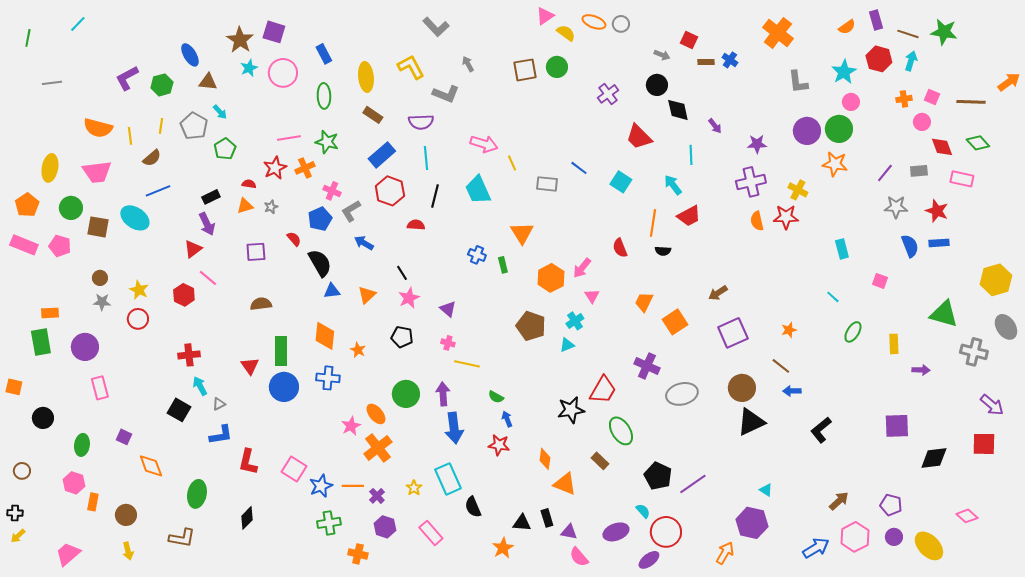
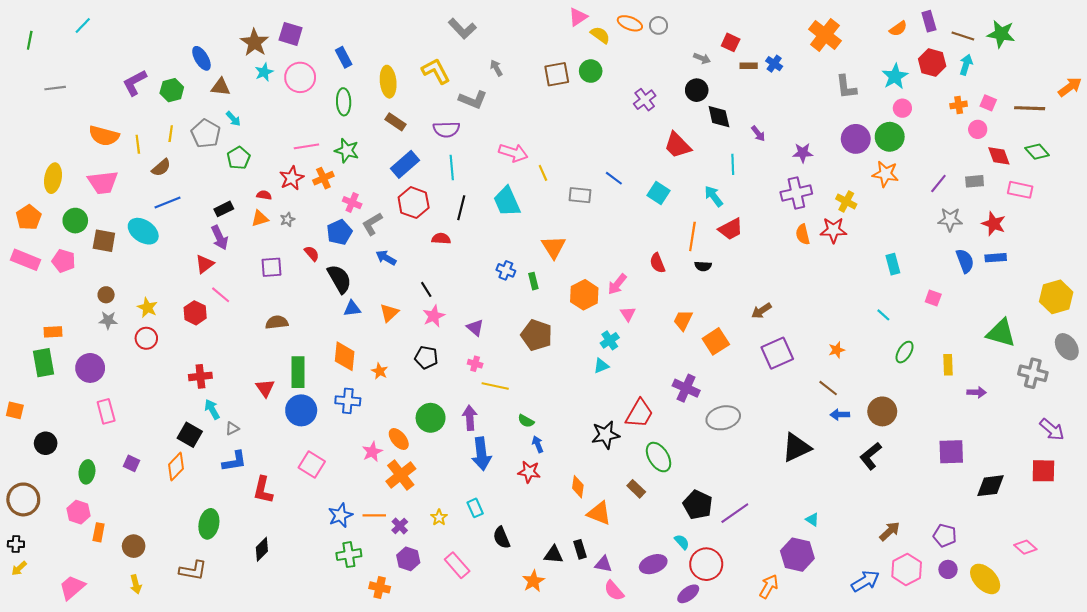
brown pentagon: (531, 326) -> (537, 335), moved
brown circle: (742, 388) -> (882, 411), moved
orange diamond: (151, 466) -> (176, 467), moved, turned 64
pink square: (294, 469) -> (312, 464), moved
brown circle: (22, 471) -> (23, 499), size x1.8
cyan rectangle: (448, 479) -> (475, 508), size x0.6

